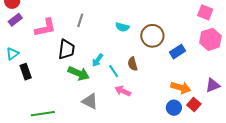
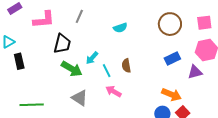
pink square: (205, 12) -> (204, 23), turned -35
cyan semicircle: (122, 27) -> (120, 28), turned -40
brown circle: (152, 36) -> (170, 24), moved
purple triangle: (213, 85) -> (195, 72), moved

